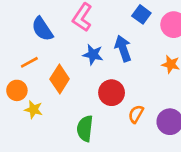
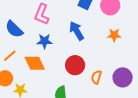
blue star: (93, 55) -> (44, 41), moved
orange diamond: (60, 79) -> (35, 63), turned -45

